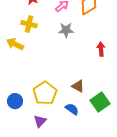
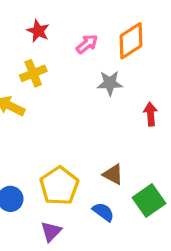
yellow cross: (29, 24) -> (33, 73), turned -35
gray star: (66, 30) -> (110, 83), moved

